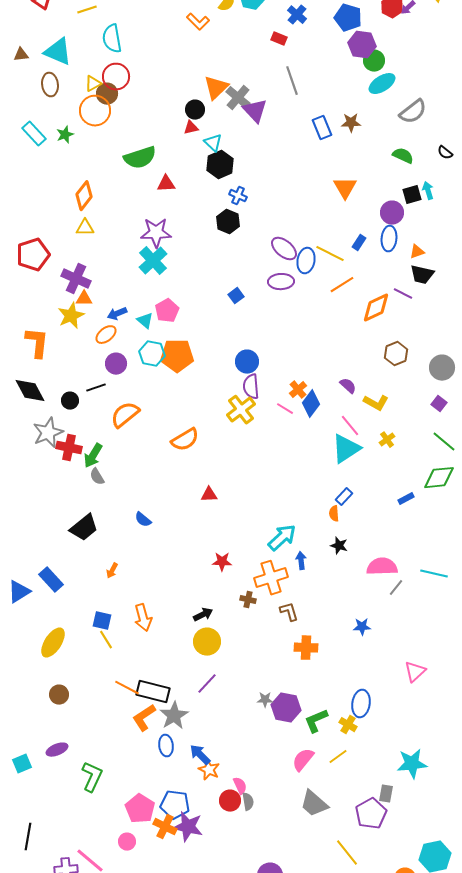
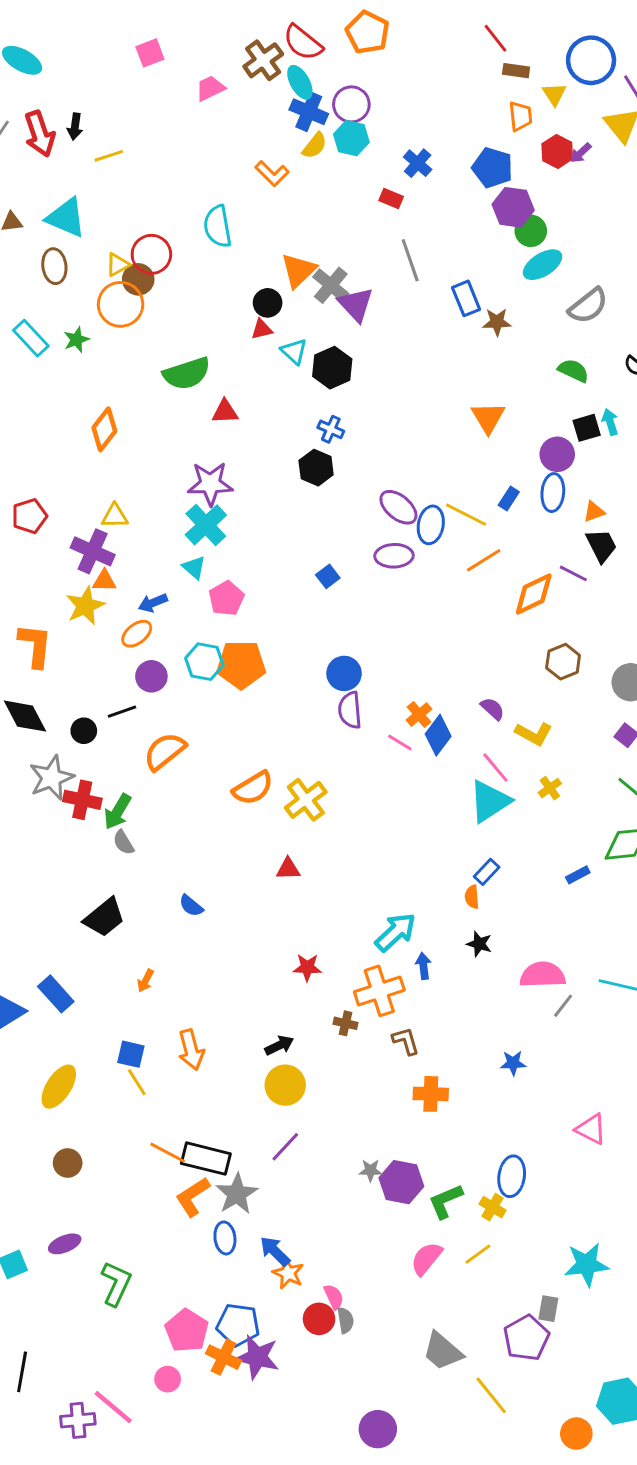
cyan semicircle: (112, 39) -> (218, 226), moved
blue rectangle: (322, 128) -> (466, 298), moved
black hexagon: (220, 165) -> (332, 368), moved
yellow triangle: (85, 228) -> (115, 516), moved
red pentagon: (33, 255) -> (29, 516), size x0.7
black trapezoid: (422, 275) -> (601, 545), turned -130
cyan triangle: (145, 321) -> (194, 568), moved
yellow cross: (241, 410) -> (306, 800), moved
pink triangle: (415, 672) -> (591, 1129), turned -50
gray trapezoid: (314, 804) -> (443, 1351), moved

